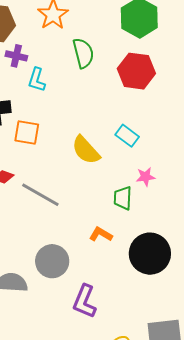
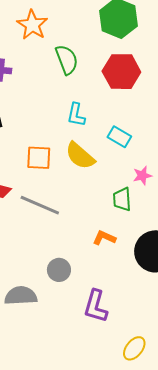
cyan L-shape: (37, 80) -> (76, 115), moved
orange square: (27, 132) -> (39, 158), moved
gray circle: (52, 261) -> (59, 270), size x0.7

